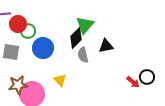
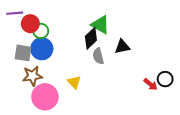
green triangle: (85, 25) -> (100, 25), turned -42
blue circle: (43, 48) -> (42, 49), moved
brown star: (18, 85) -> (32, 76), moved

